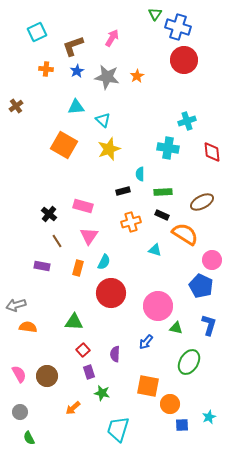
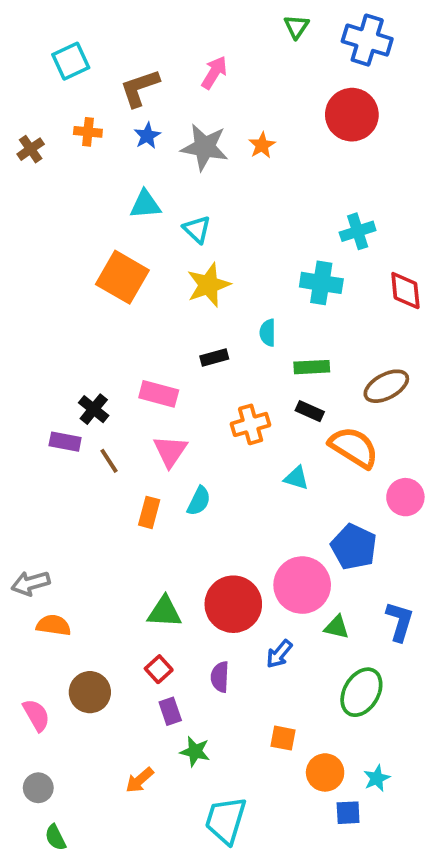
blue cross: (178, 27) -> (367, 40), moved
brown cross: (16, 106) -> (31, 149), moved
black rectangle: (123, 191) -> (214, 358), moved
purple rectangle: (42, 266) -> (65, 442), moved
blue pentagon: (201, 286) -> (354, 547), moved
red circle: (111, 293) -> (233, 604), moved
green triangle: (74, 322) -> (164, 612), moved
brown circle: (47, 376) -> (90, 692), moved
orange square: (148, 386) -> (283, 738), size x0.6
cyan star: (209, 417) -> (377, 778), moved

